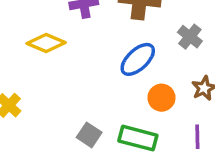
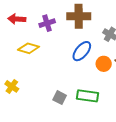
orange circle: (161, 98) -> (104, 64), moved

